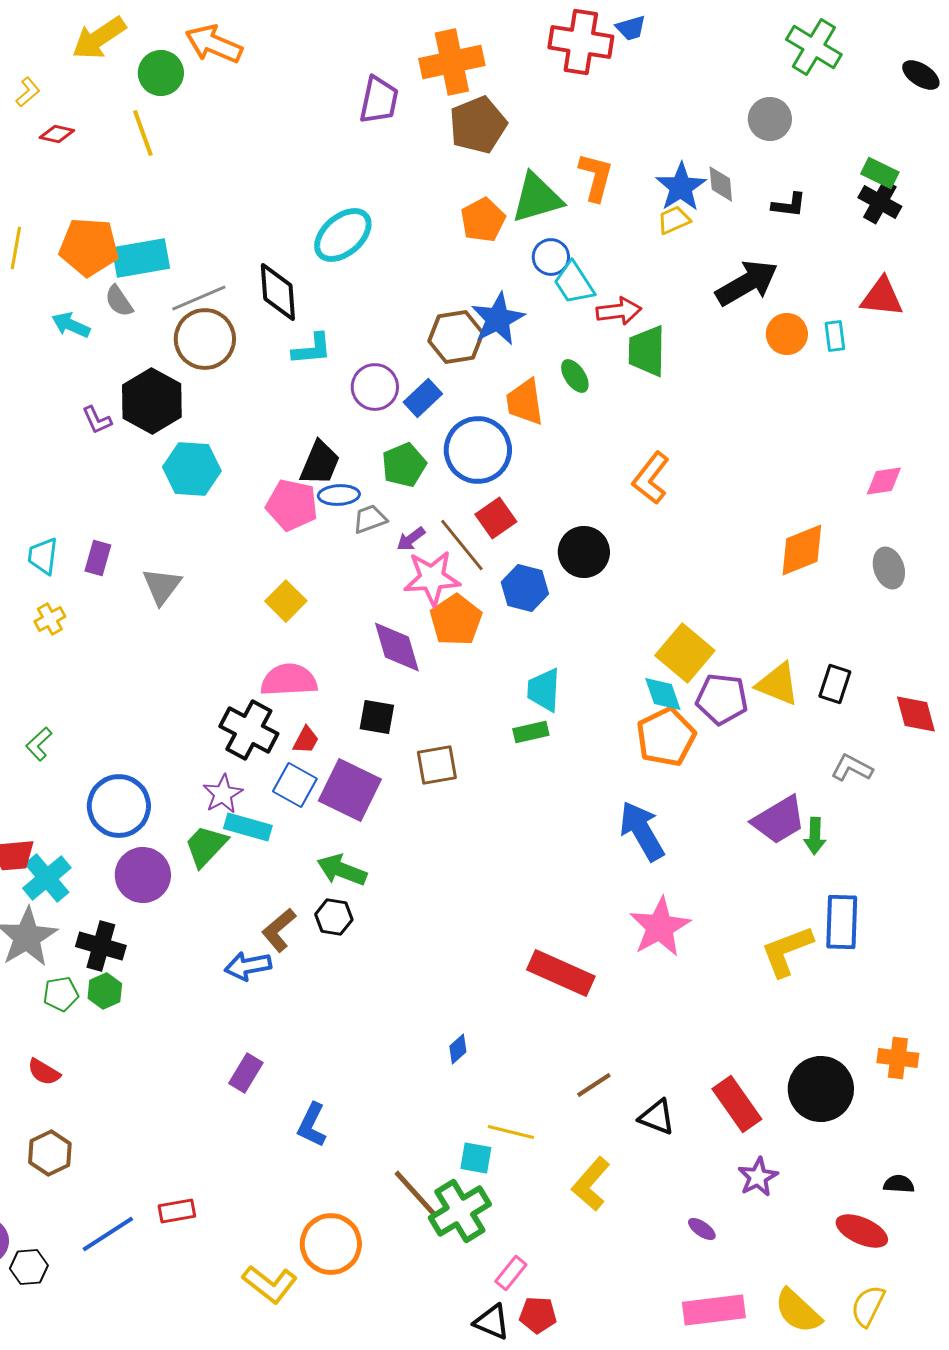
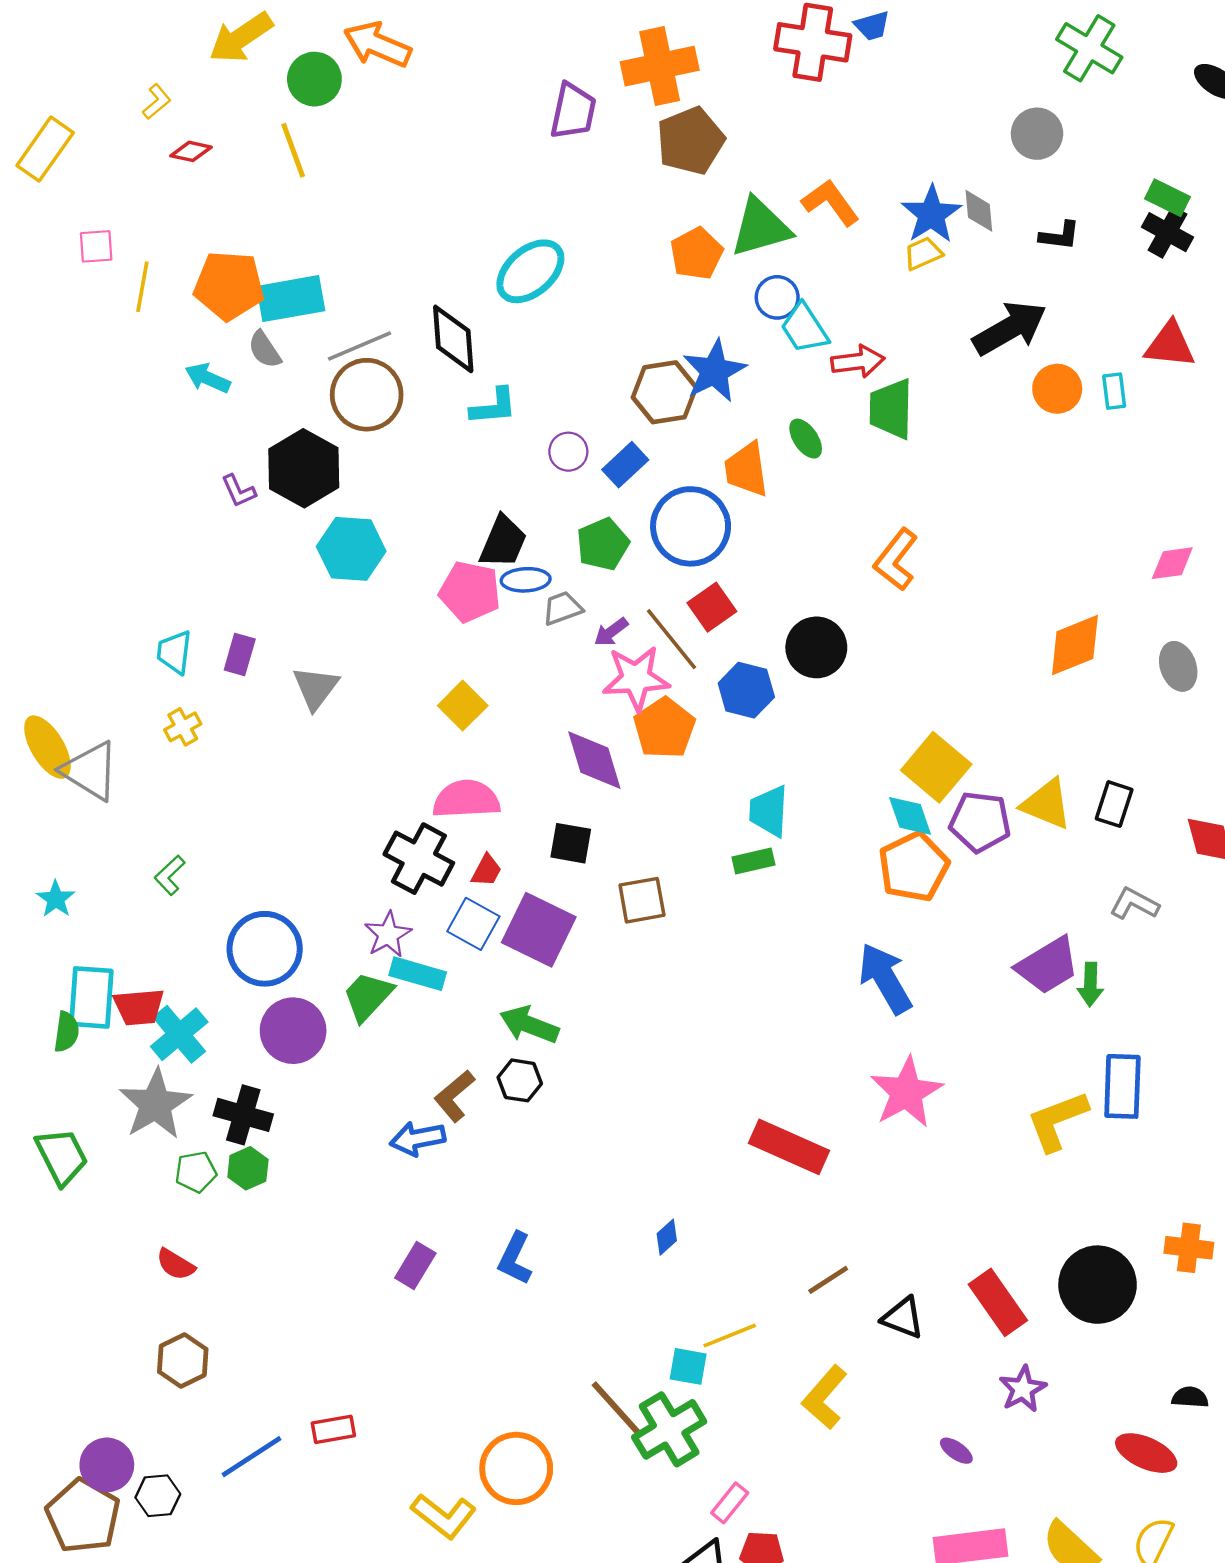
orange L-shape: (596, 177) -> (831, 202), turned -51
purple circle: (375, 387) -> (568, 452), size x0.7
blue L-shape: (312, 1125) -> (515, 1258), moved
yellow line: (511, 1132) -> (730, 1336), turned -36

